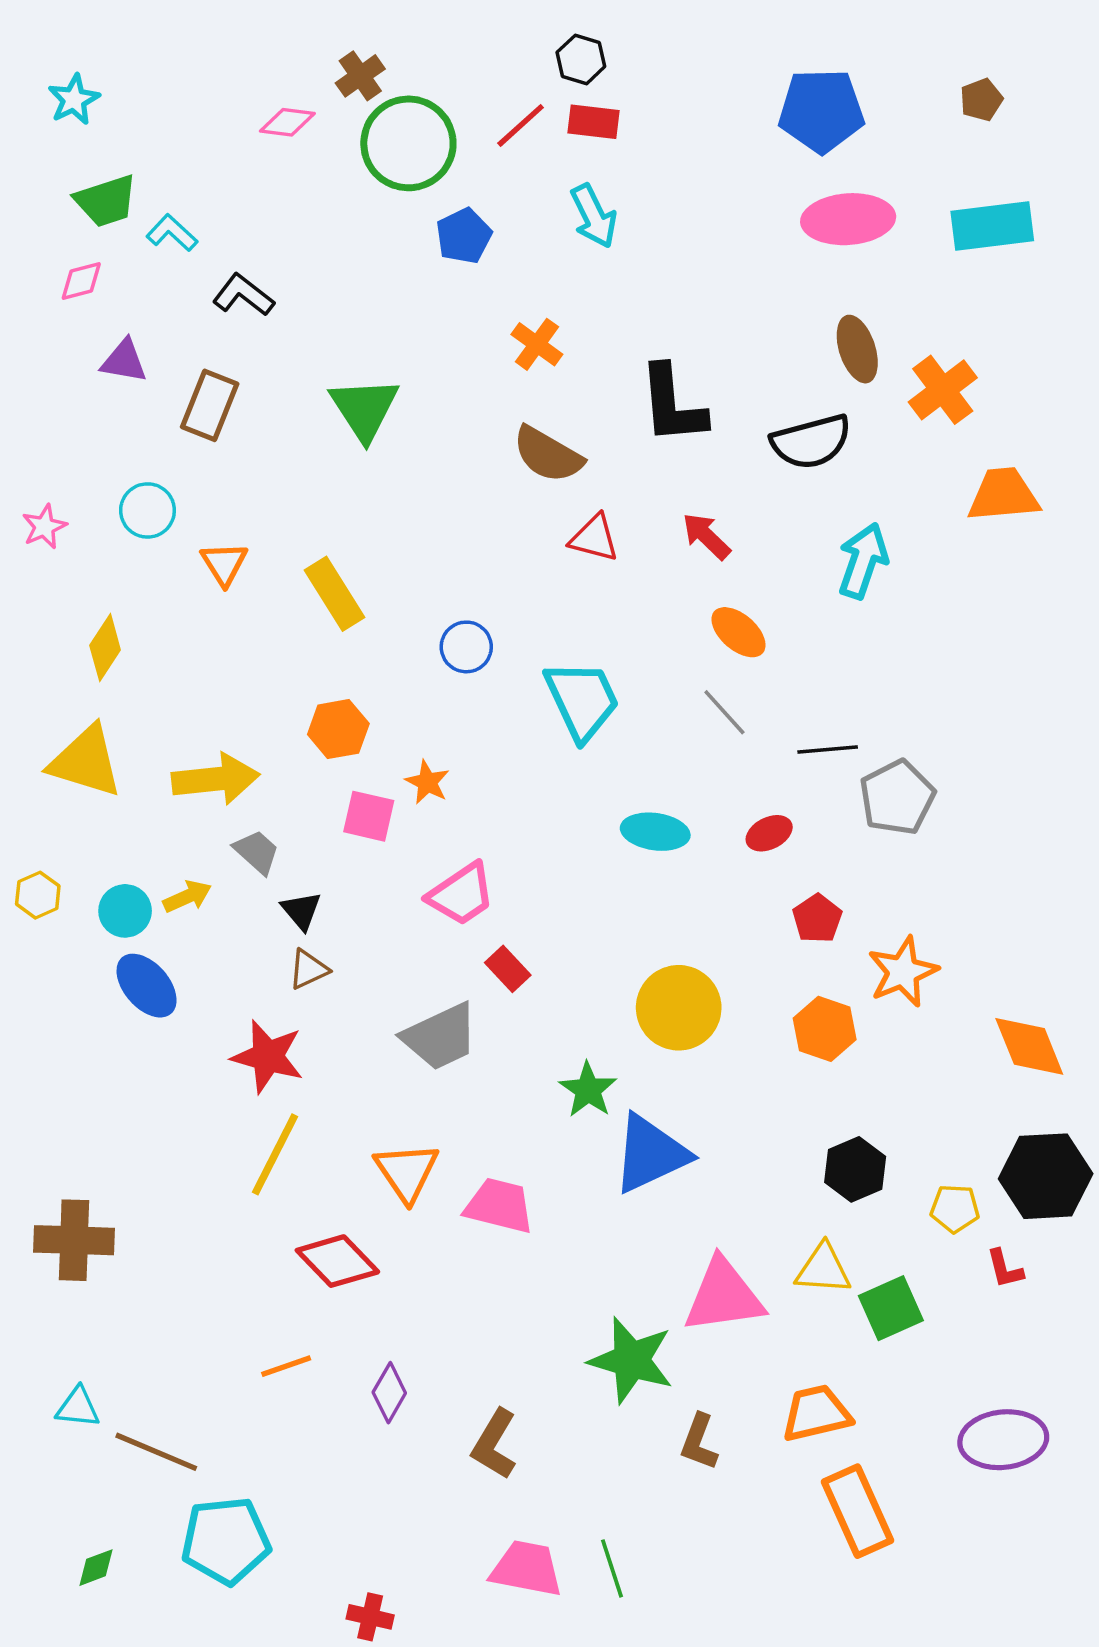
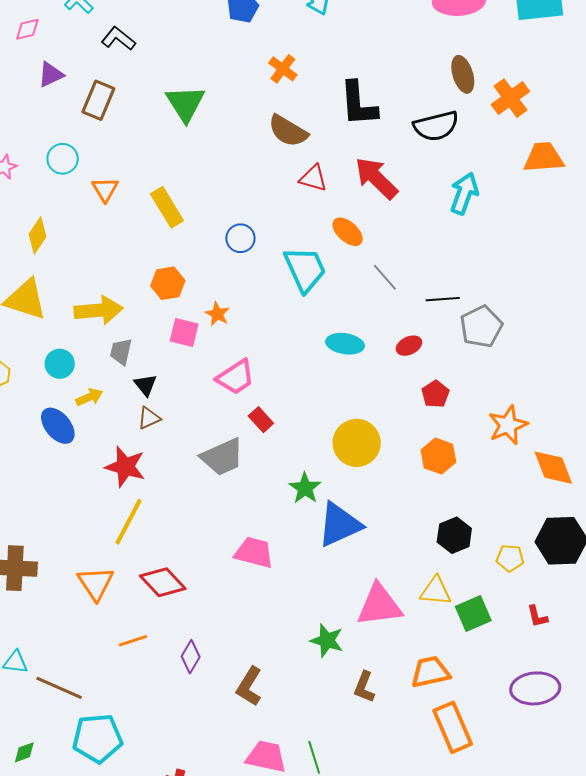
purple triangle: (124, 361) -> (51, 75), turned -36
red arrow: (706, 536) -> (376, 178), size x1.6
orange ellipse: (739, 632) -> (348, 232), moved
gray trapezoid: (257, 852) -> (121, 352), turned -120
yellow arrow: (187, 897) -> (89, 397), moved
cyan circle: (125, 911) -> (60, 364), moved
orange star: (903, 972) -> (508, 425), moved
orange triangle: (407, 1172) -> (96, 583), moved
red L-shape: (1005, 1269) -> (537, 616), moved
green star: (631, 1360) -> (327, 640), size x0.7

